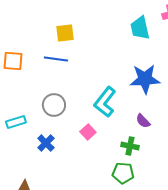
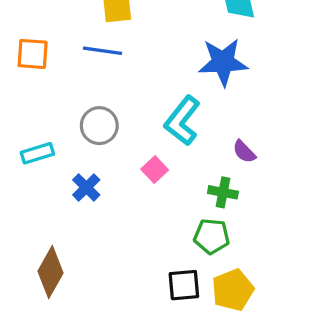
blue star: (145, 79) -> (223, 62), moved

